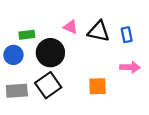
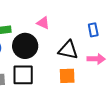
black triangle: (99, 31) -> (68, 50), moved
black square: (48, 85) -> (23, 75), turned 35

